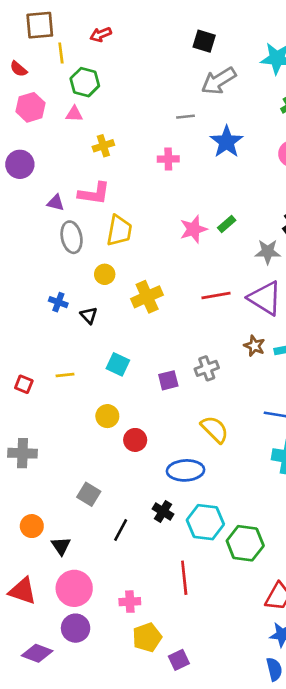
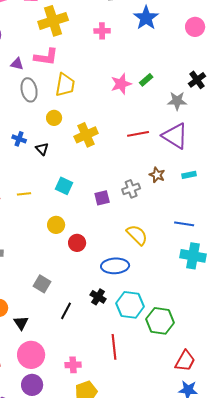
yellow cross: (103, 146) -> (53, 21), size x1.8
brown star: (254, 346) -> (157, 175), moved

